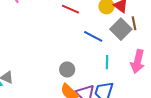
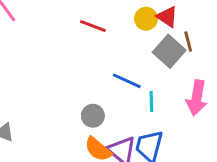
blue line: (93, 36) -> (127, 81), moved

